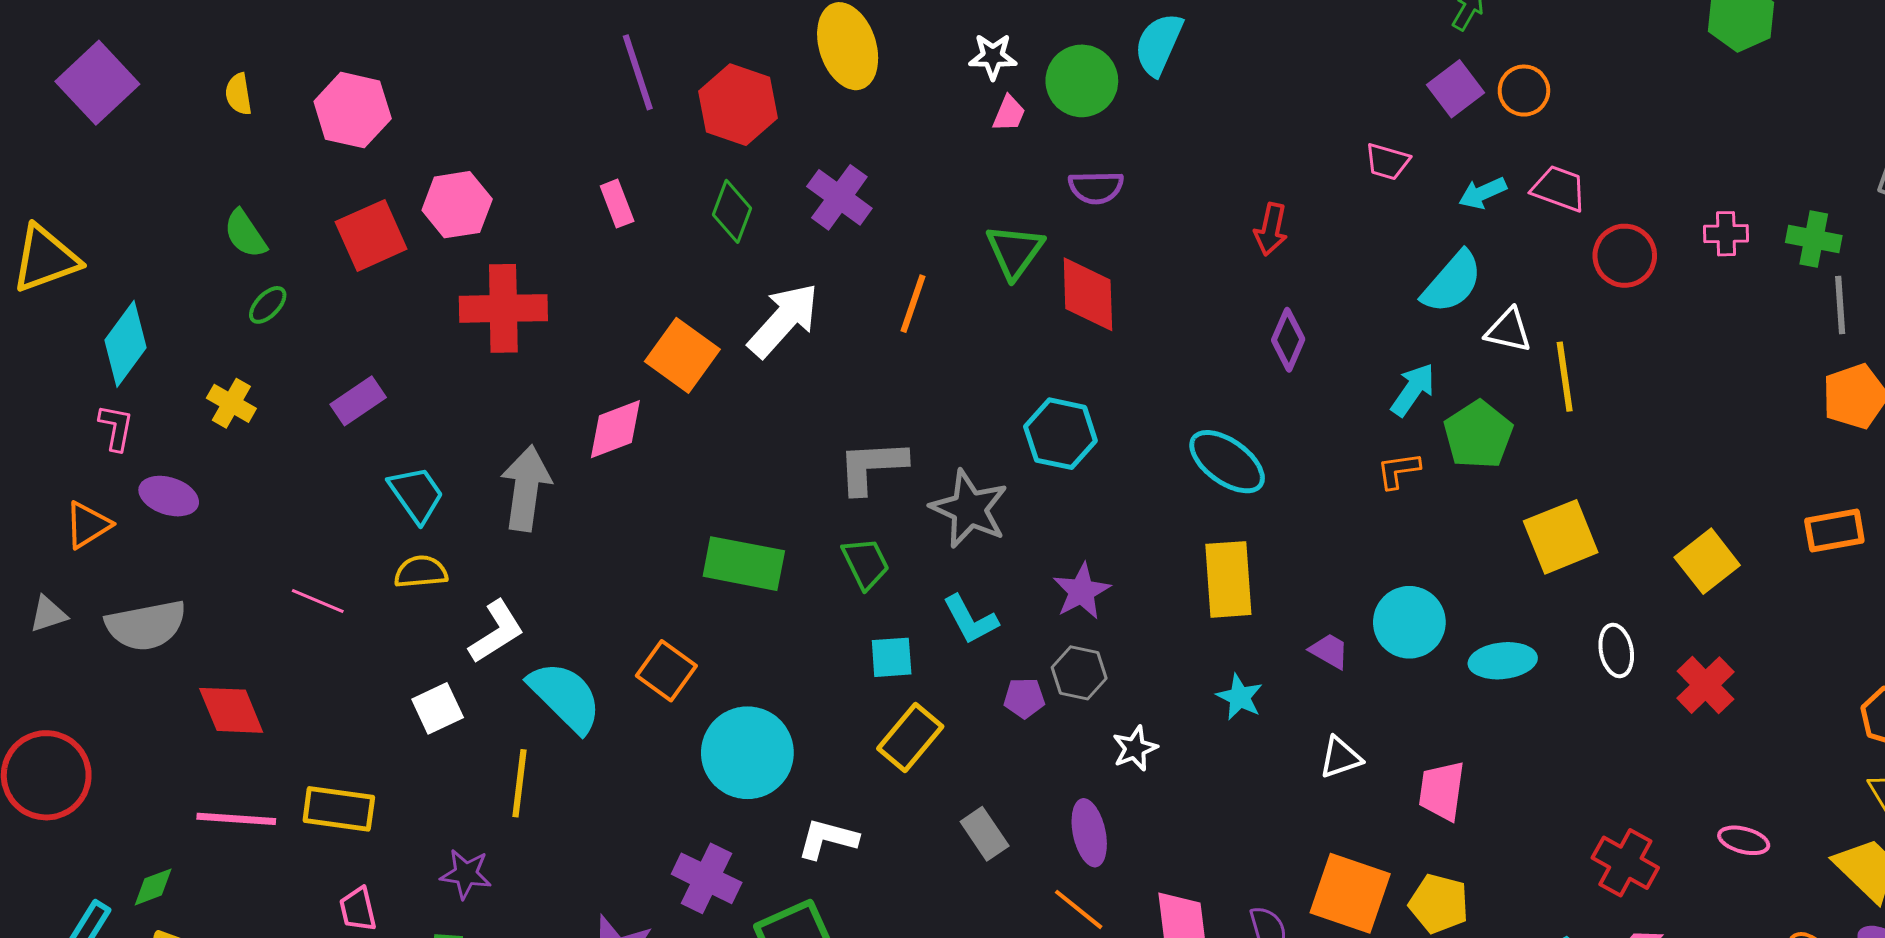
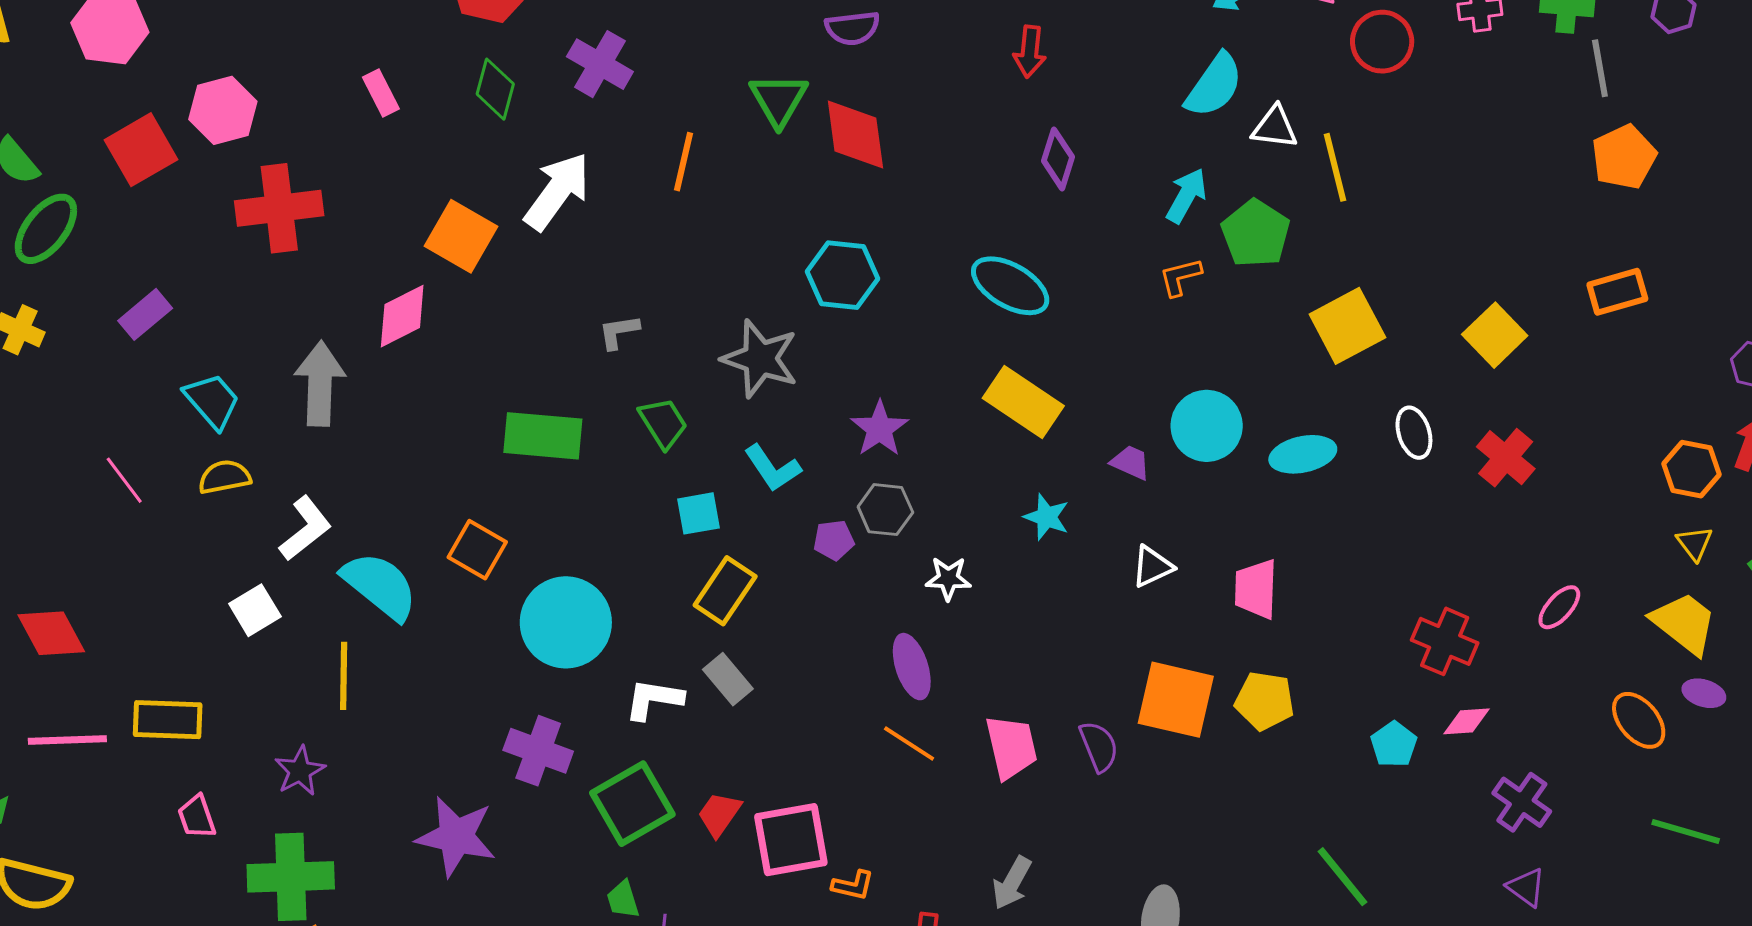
green ellipse: (268, 305) -> (46, 229), size x1.8
gray L-shape: (872, 466) -> (619, 332), moved, size x0.6
yellow rectangle: (1228, 579) -> (1023, 402), turned -46
pink line: (318, 601) -> (124, 480), moved, turned 36
white star: (1135, 748) -> (948, 578), turned 30
gray rectangle: (985, 834) -> (728, 679), moved
pink ellipse: (1744, 840) -> (1559, 607), turned -57
purple star: (466, 874) -> (300, 771), turned -30

